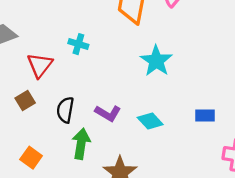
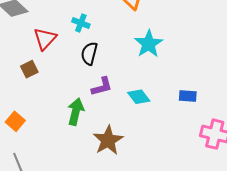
black semicircle: (65, 110) -> (89, 53), moved
purple L-shape: (108, 113) -> (102, 87), turned -50
orange square: (31, 158) -> (15, 121), moved

